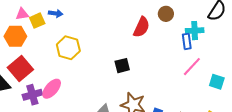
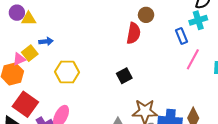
pink triangle: (22, 14) -> (19, 59), moved
brown circle: (166, 14) -> (146, 15), moved
cyan cross: (195, 31) -> (198, 20), moved

